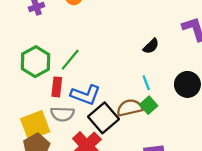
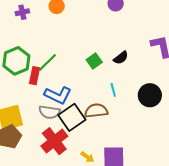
red rectangle: (57, 87) -> (34, 76), moved
green square: (149, 105) -> (94, 61), moved
gray semicircle: (62, 114) -> (49, 112), moved

